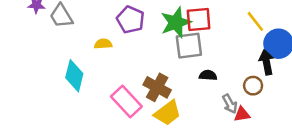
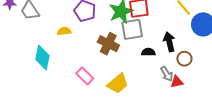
black arrow: (266, 62) -> (169, 42), moved
brown cross: (157, 87) -> (108, 44), moved
pink rectangle: (126, 101) -> (85, 76), size x0.7

